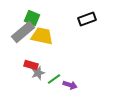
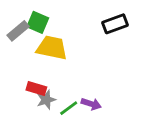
gray rectangle: (23, 32) -> (18, 31), moved, size x0.7
purple arrow: (70, 85) -> (91, 104), moved

